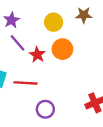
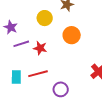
purple line: (17, 43) -> (21, 44), turned -49
orange circle: (62, 49) -> (72, 35), moved

